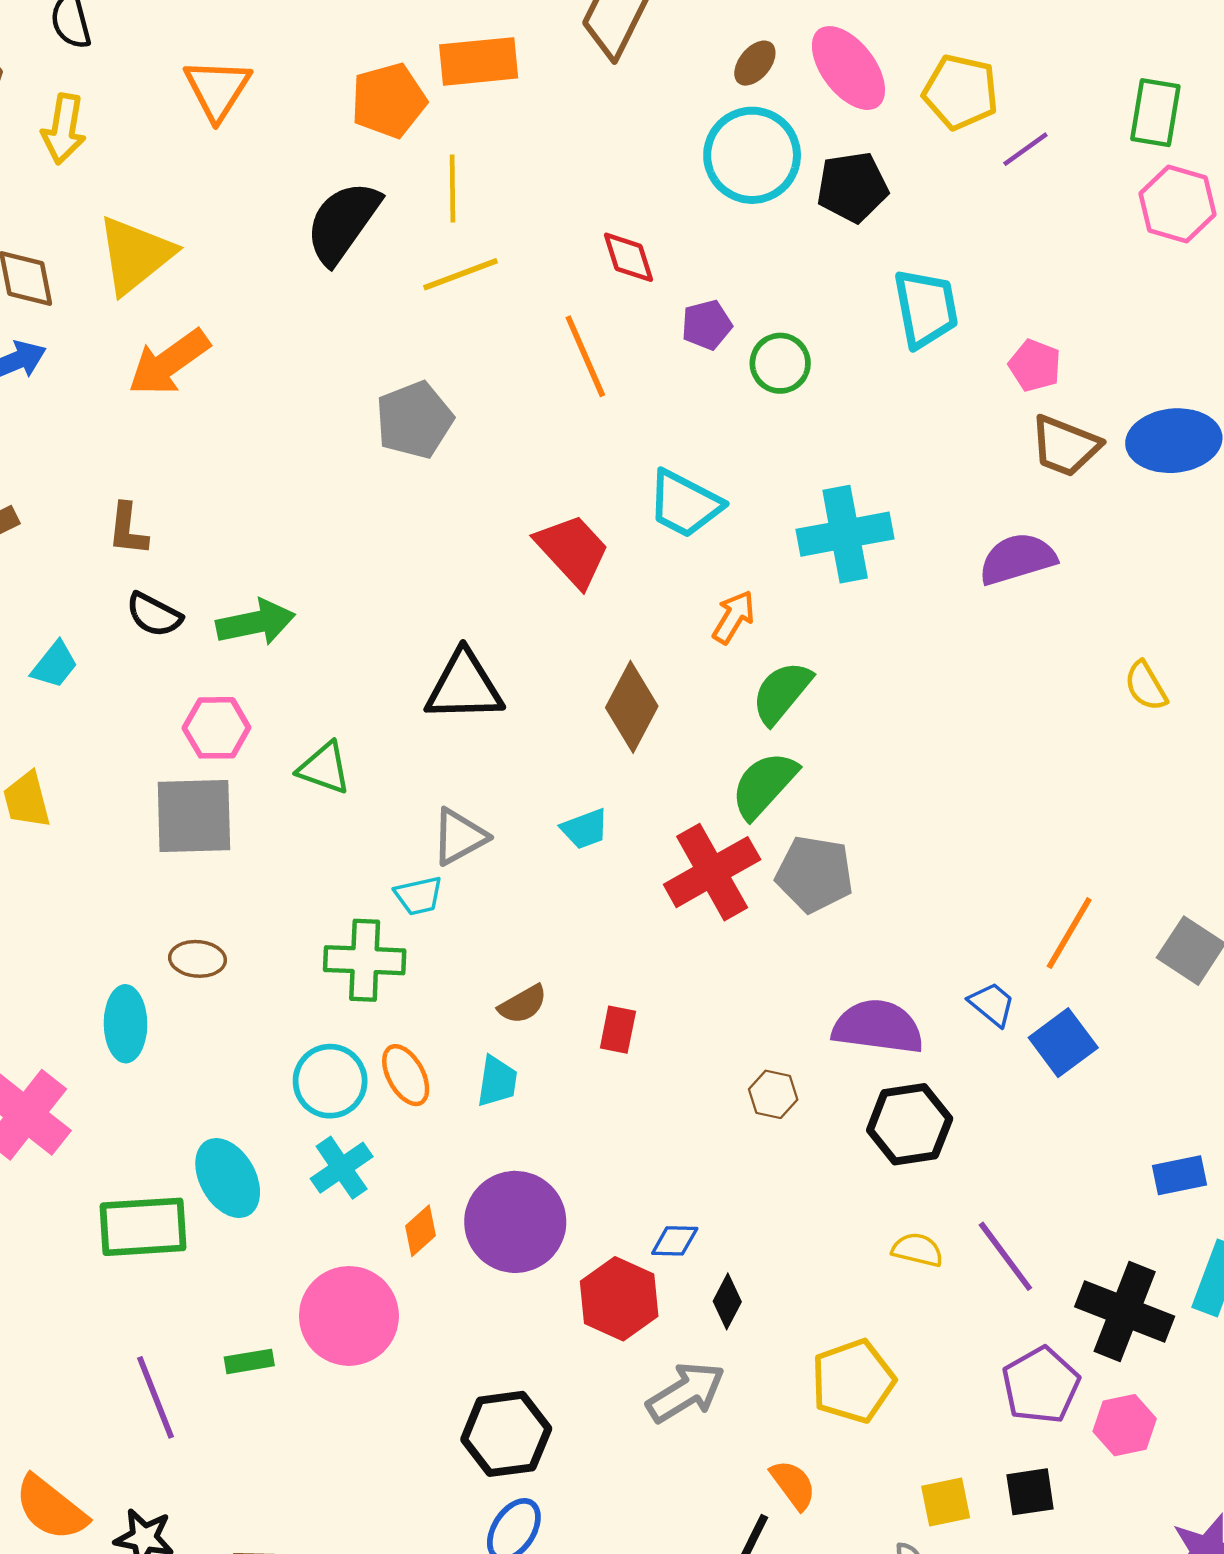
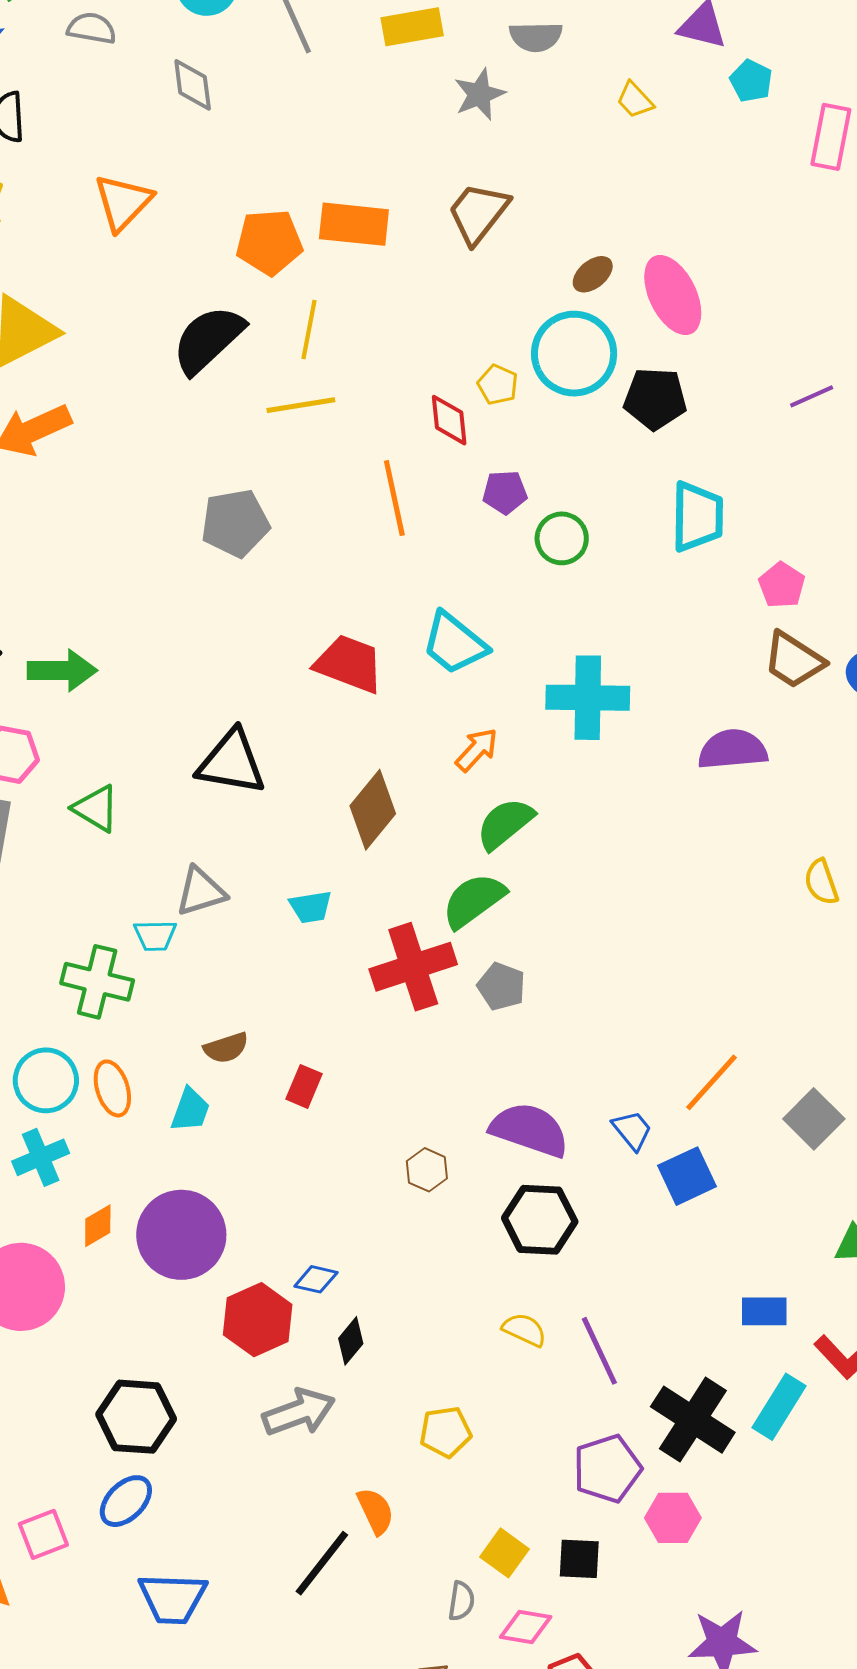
yellow pentagon: (961, 92) -> (498, 385), moved, size x0.6
red trapezoid: (573, 550) -> (349, 664), turned -38
gray pentagon: (814, 874) -> (501, 986), size x0.7
yellow pentagon: (853, 1381) -> (446, 1432), size x0.7
yellow square: (946, 1502) -> (504, 1553), turned 36

